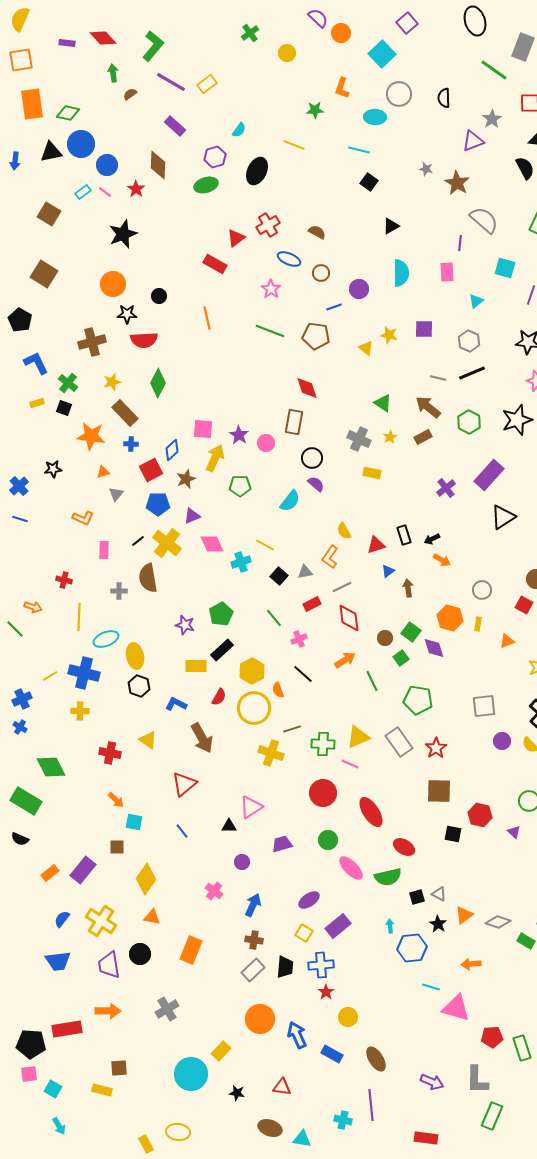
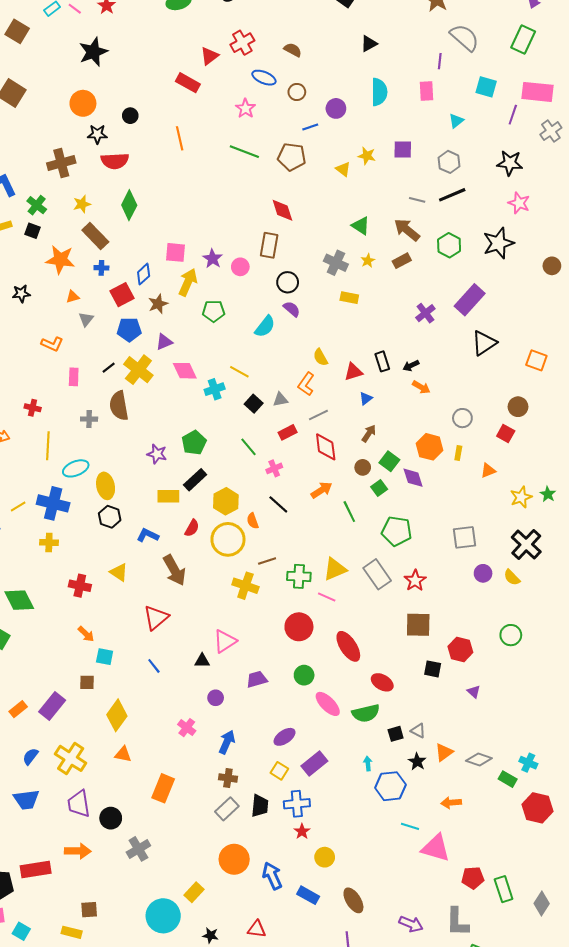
brown arrow: (408, 588) -> (369, 433), moved, turned 42
purple triangle: (514, 832) -> (474, 692), moved
black circle: (140, 954) -> (111, 818), moved

